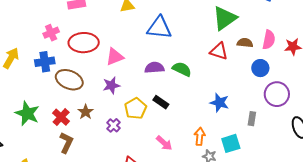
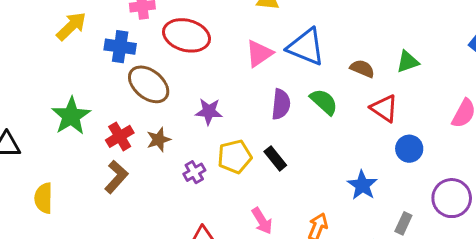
green triangle: (225, 18) -> (408, 62), size x0.6
brown semicircle: (245, 43) -> (362, 69), moved
pink triangle: (115, 57) -> (259, 53), moved, turned -30
purple semicircle: (154, 68) -> (281, 104), turned 84
blue circle: (260, 68) -> (409, 149), moved
green semicircle: (182, 69) -> (324, 102), moved

